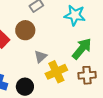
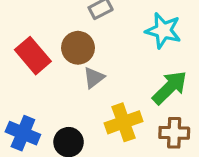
gray triangle: (40, 57) -> (94, 78), moved

